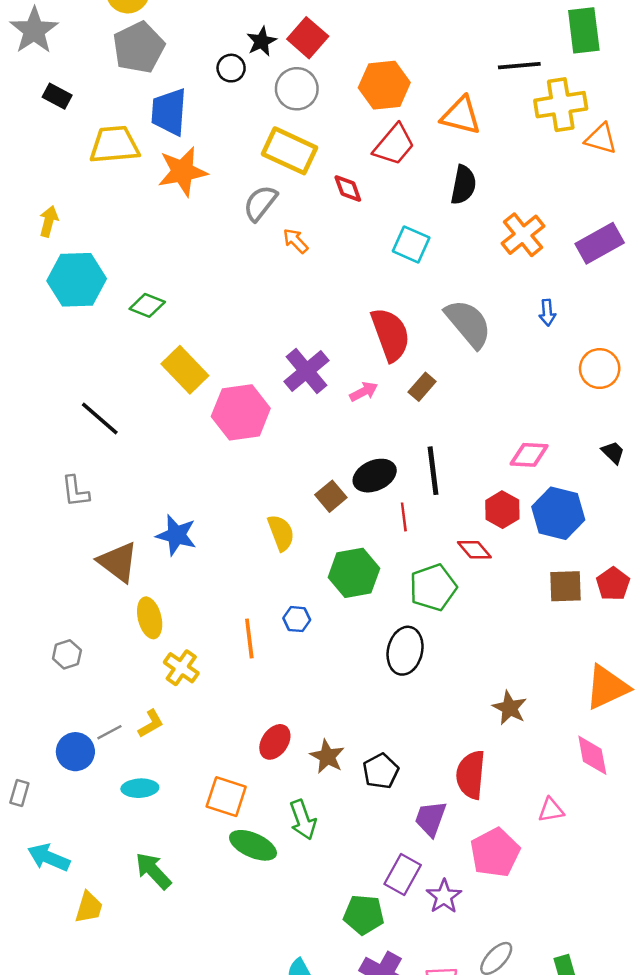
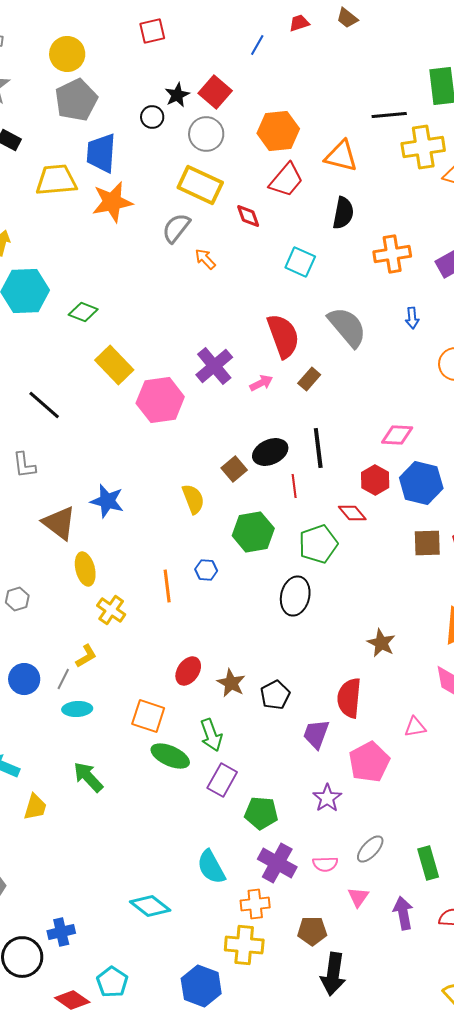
orange cross: (523, 235) -> (392, 254), turned 30
gray line: (109, 732) -> (63, 679), moved, turned -35
purple rectangle: (403, 875) -> (222, 780), moved

